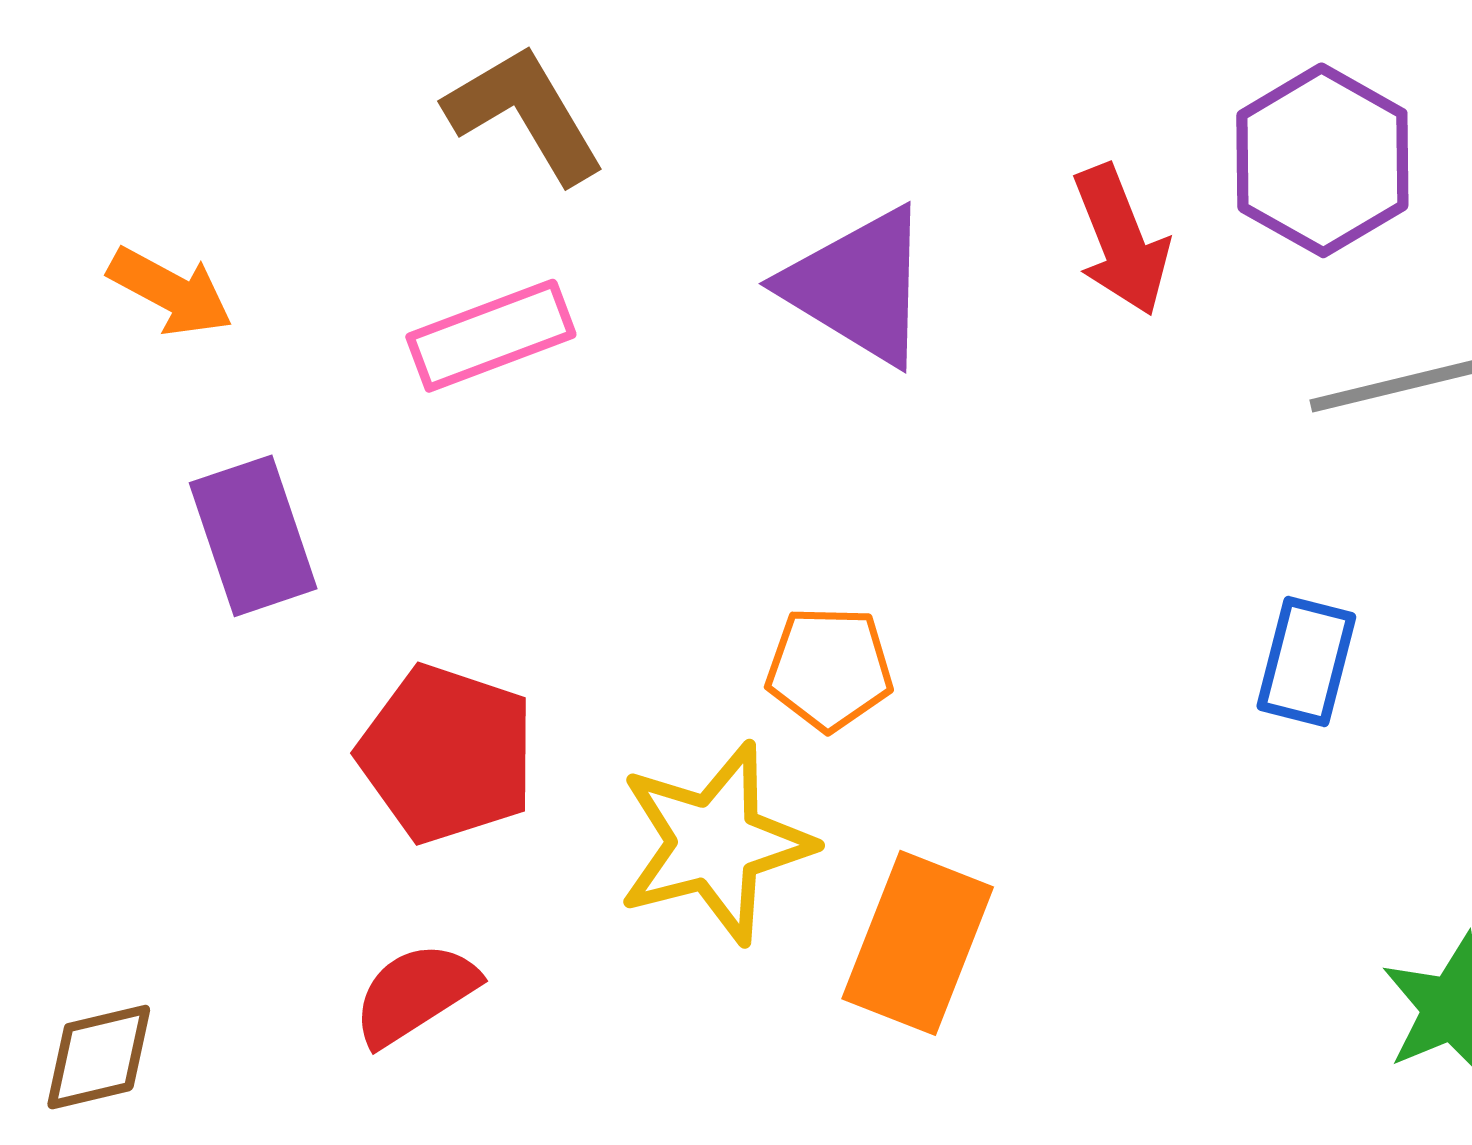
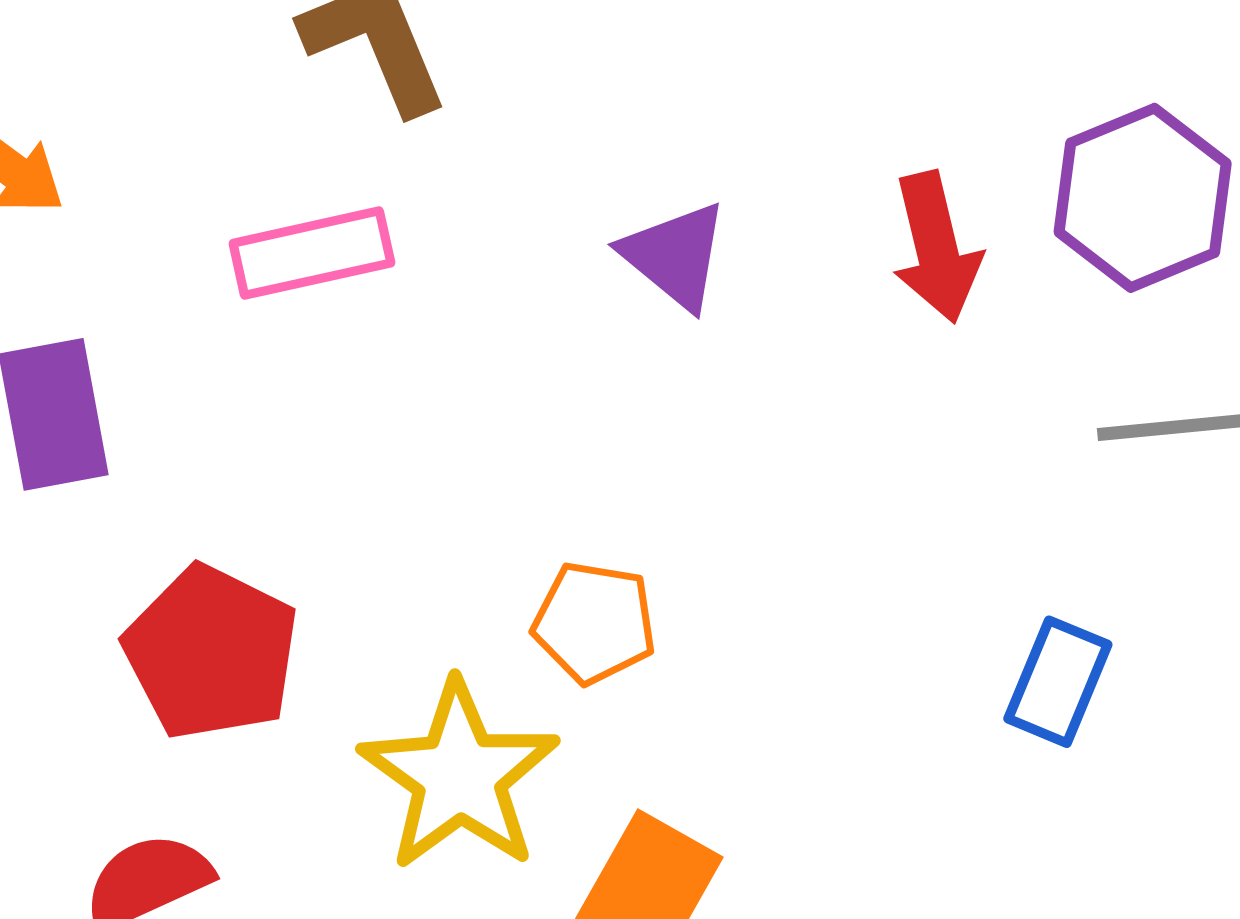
purple triangle: (858, 286) -> (675, 256), size x0.7
yellow star: (715, 843) -> (459, 776), turned -30

